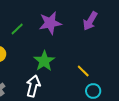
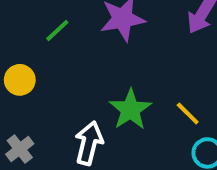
green star: (44, 61) -> (130, 110), moved

